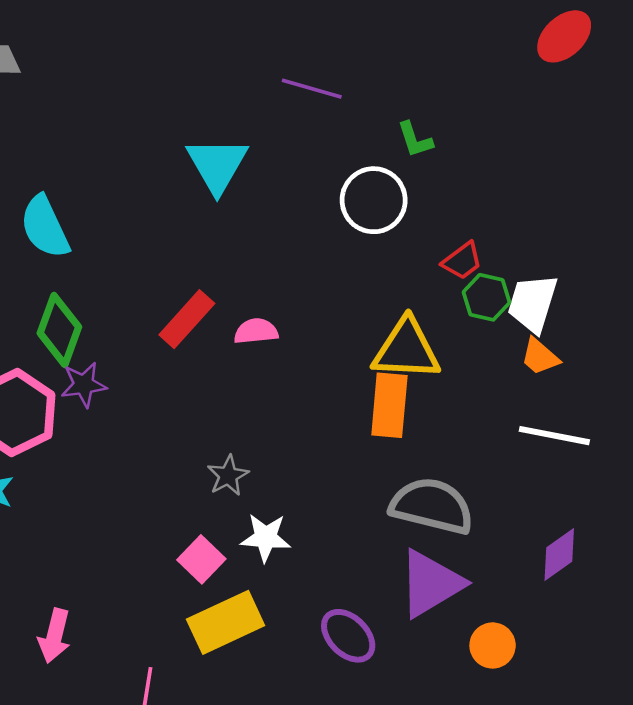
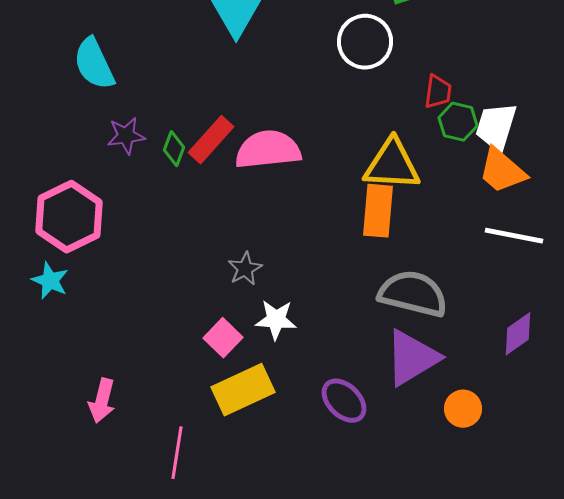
red trapezoid: (462, 261) -> (438, 92), turned -45
green diamond: (59, 330) -> (174, 149), moved, size x0.6
pink semicircle: (256, 331) -> (268, 150), size x1.8
orange trapezoid: (540, 357) -> (502, 171), size x1.5
purple star: (84, 385) -> (126, 136), moved

